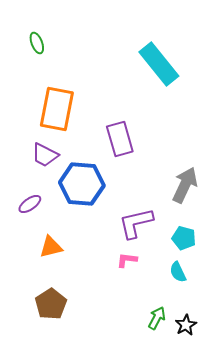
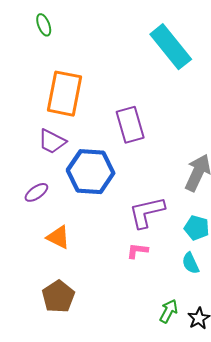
orange triangle: (51, 247) -> (58, 237), turned 40

